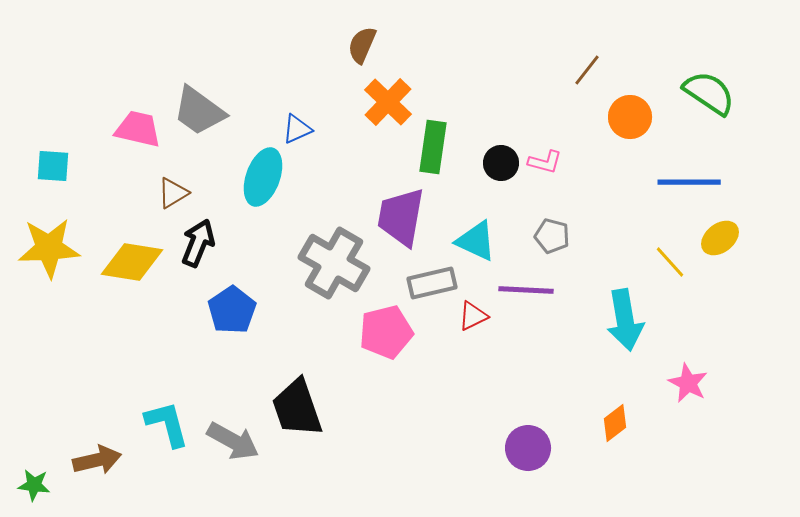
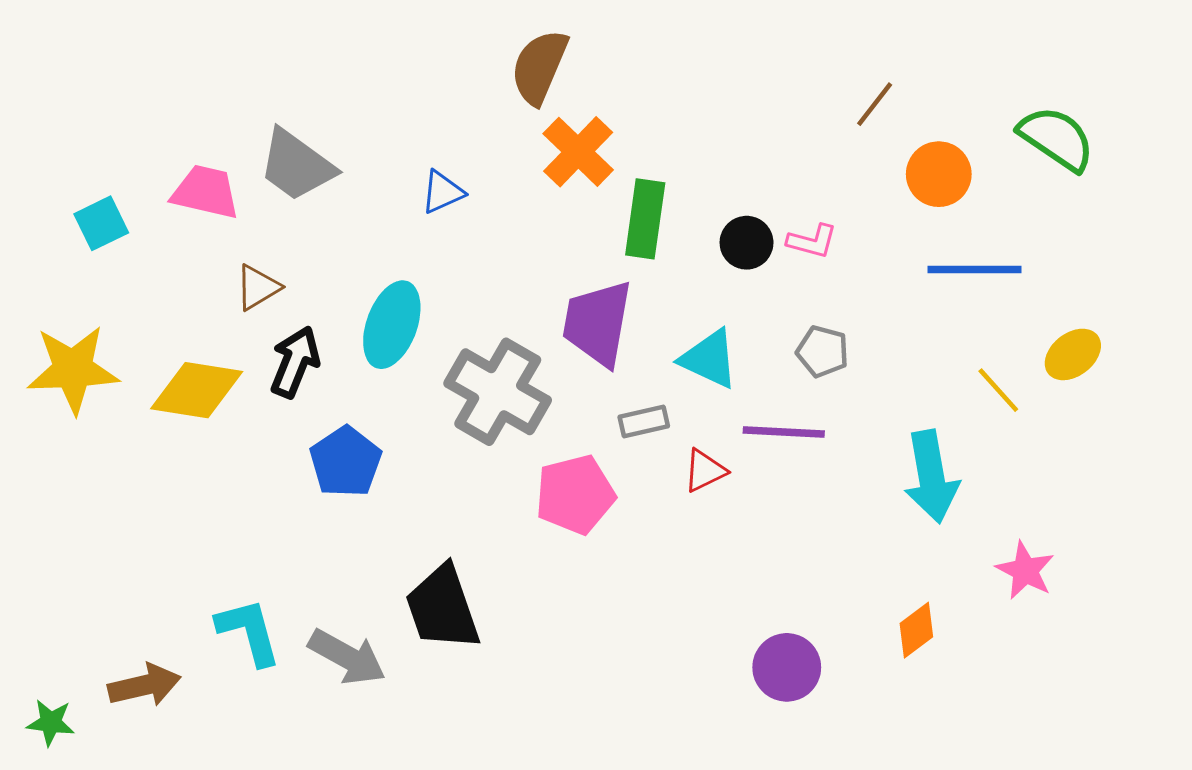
brown semicircle: (362, 45) -> (539, 67), size x1.4
cyan square: (53, 166) -> (101, 223), moved, turned -30
cyan ellipse: (263, 177) -> (392, 325), moved
blue line: (689, 182) -> (975, 270), moved
gray rectangle: (432, 283) -> (644, 422), size x0.7

